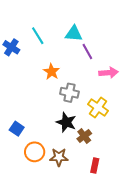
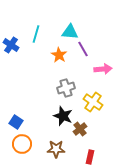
cyan line: (38, 36) -> (36, 34), turned 48
orange star: (51, 72) -> (59, 55), moved
gray cross: (69, 93) -> (66, 88), turned -30
orange circle: (35, 152) -> (22, 144), moved

